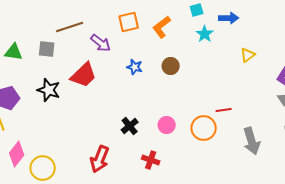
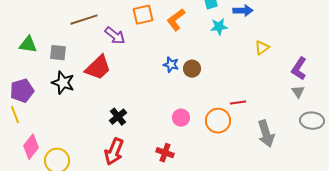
cyan star: (205, 34) -> (219, 27), turned 30
gray square: (47, 49) -> (58, 53), moved
brown circle: (171, 66) -> (192, 69), moved
blue star: (135, 67) -> (171, 65), moved
black cross: (130, 126) -> (118, 117), moved

